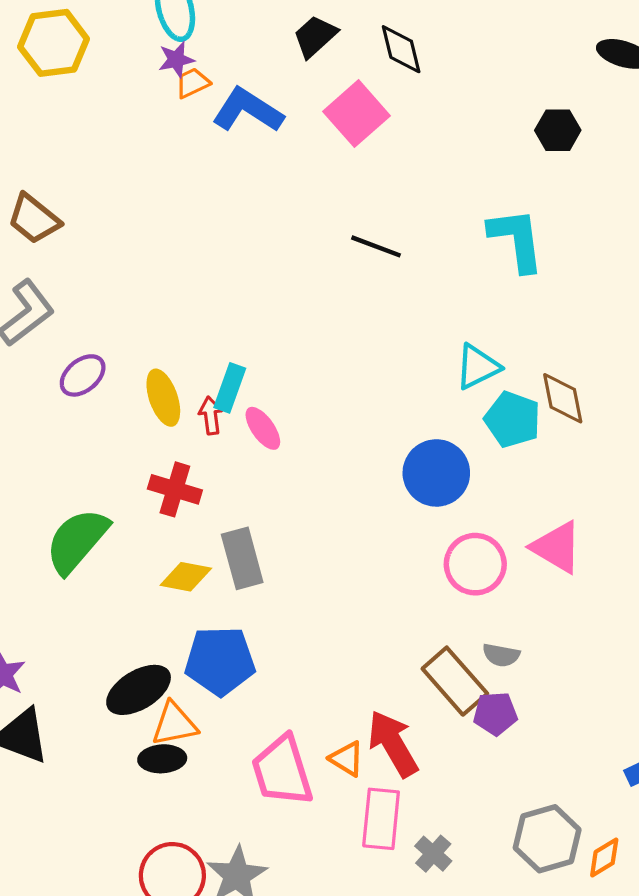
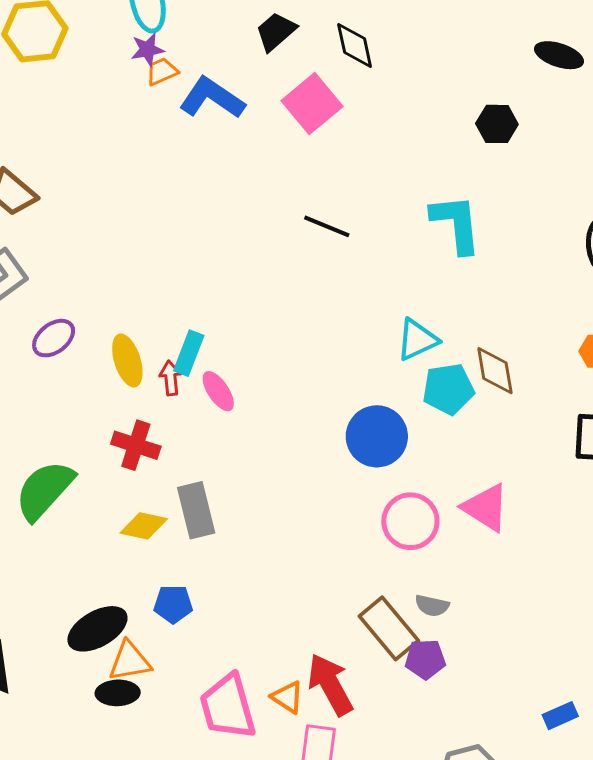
cyan pentagon: (513, 419) -> (448, 389), turned -30
blue pentagon: (220, 661) -> (173, 604), size x0.6

